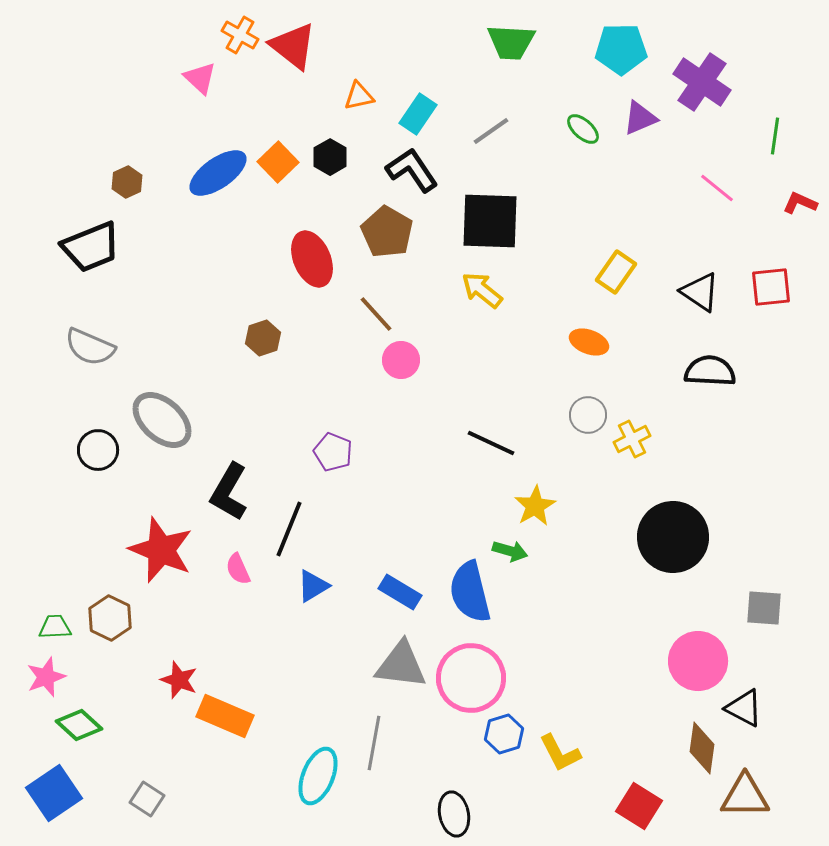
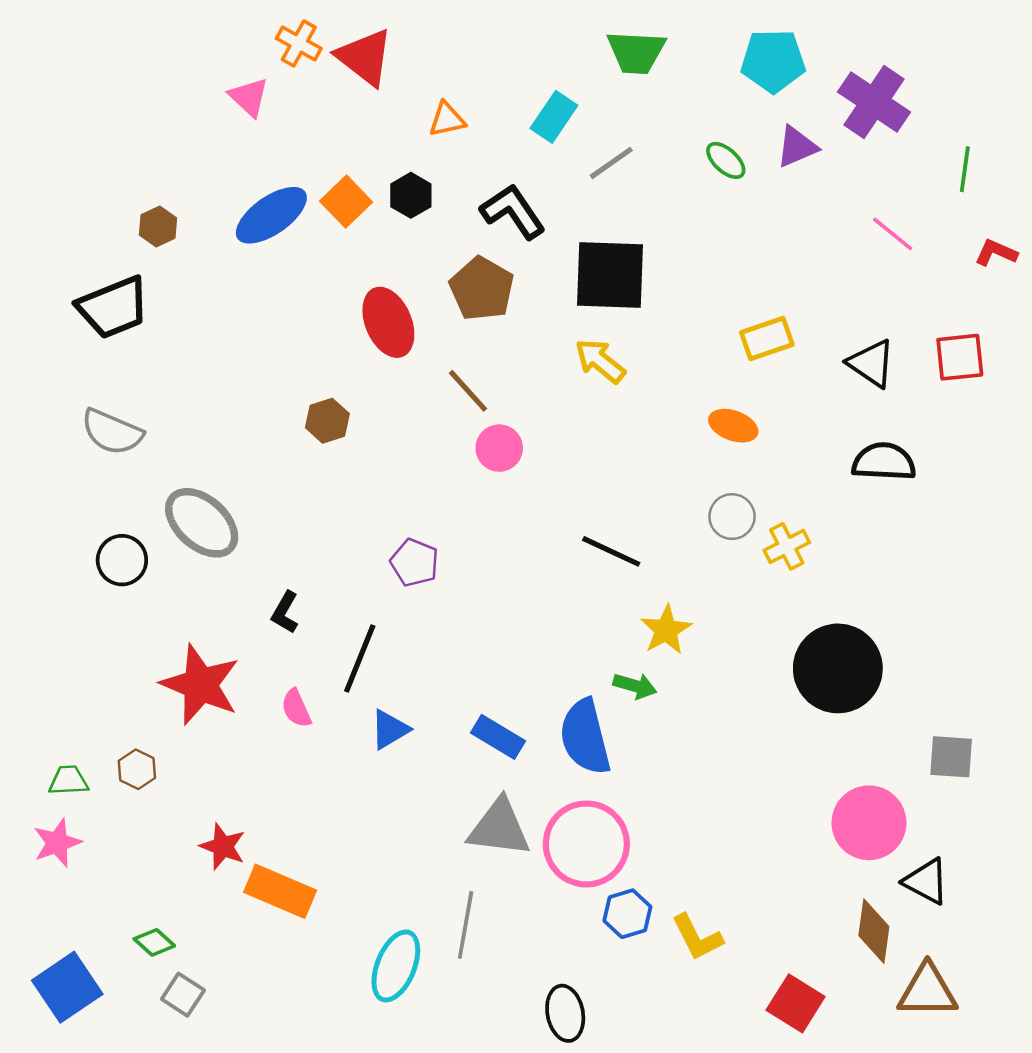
cyan rectangle: (418, 114) -> (554, 117), moved
yellow rectangle: (616, 272) -> (767, 339), turned 36
black L-shape: (229, 492) -> (285, 612), size x0.6
brown hexagon: (110, 618) -> (137, 769), size x0.7
green diamond: (79, 725) -> (154, 942), moved, size x0.7

